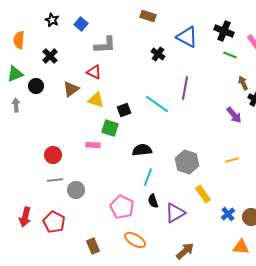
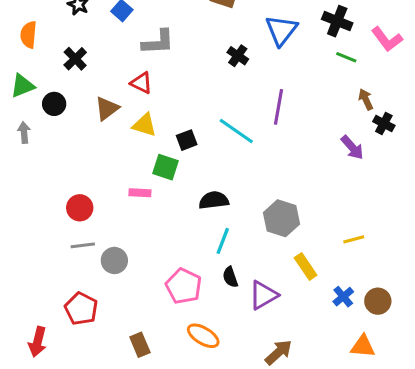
blue triangle: (187, 37) -> (281, 30), turned 40
yellow line: (232, 160) -> (354, 239), moved
red arrow: (25, 217) -> (38, 342), moved

